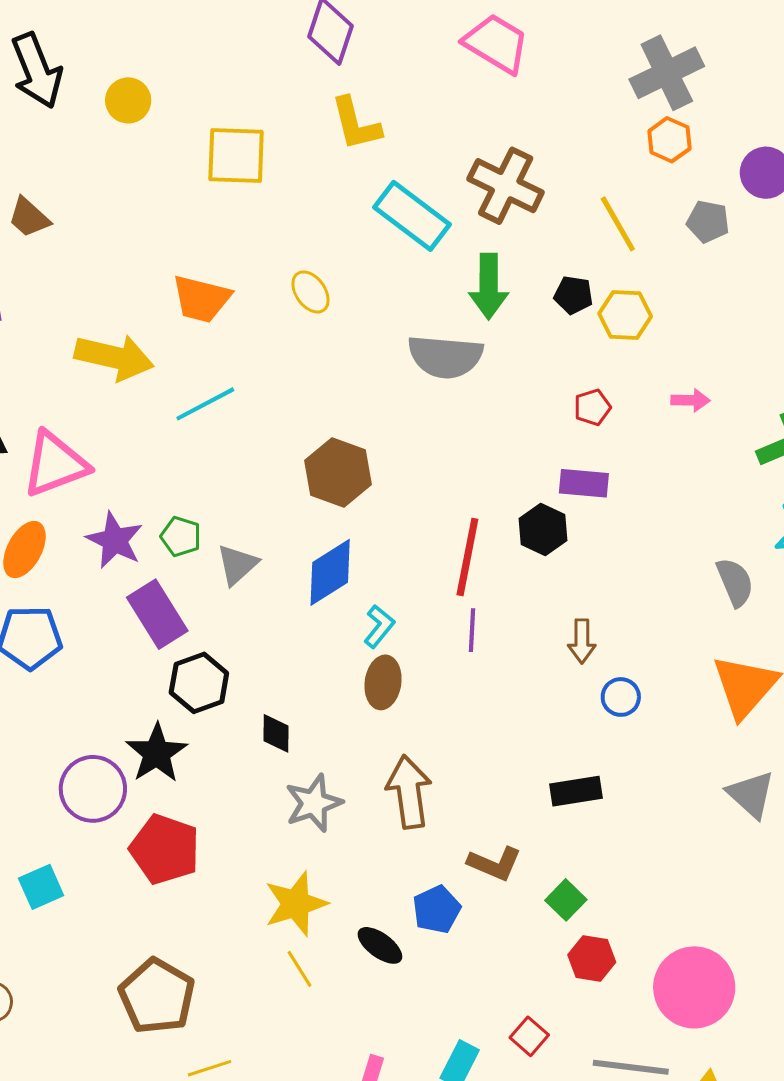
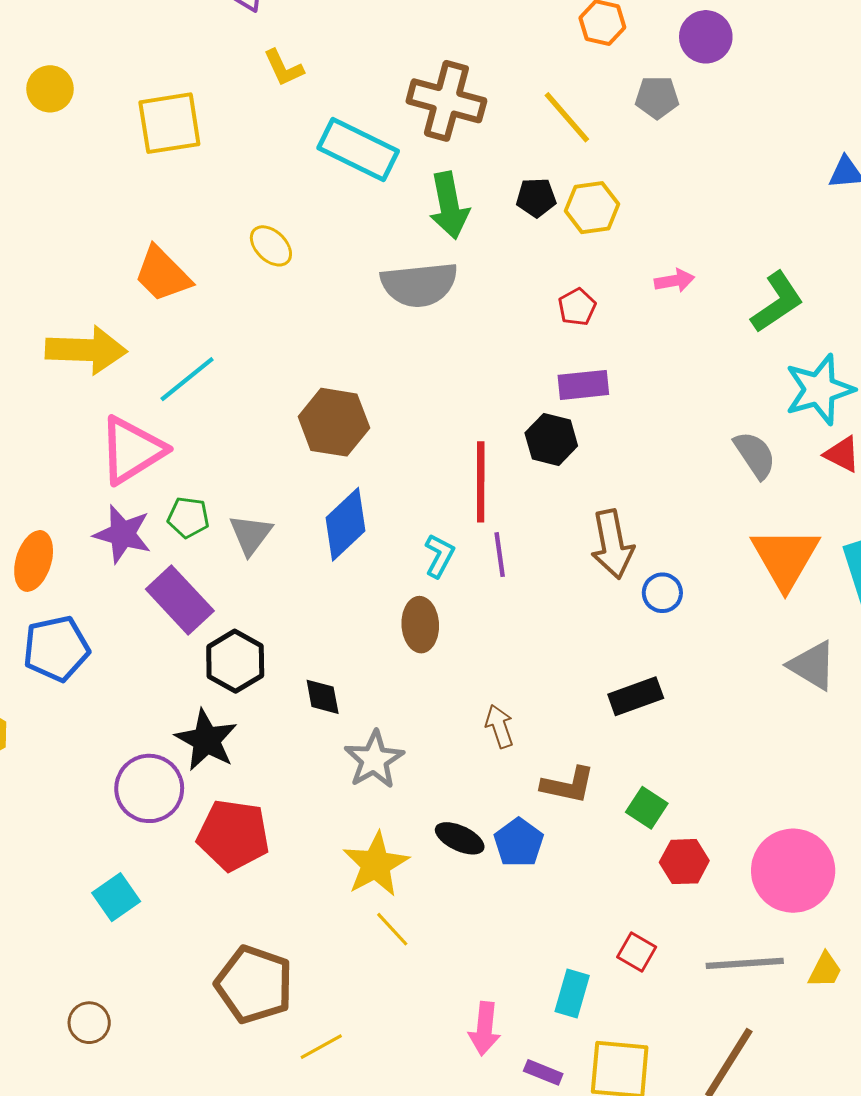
yellow L-shape: (356, 124) -> (284, 68), size x0.7
orange trapezoid: (201, 299) -> (162, 274), turned 42
pink triangle: (55, 464) -> (132, 450), moved
cyan L-shape: (379, 626) -> (439, 556), moved
brown arrow: (582, 641) -> (612, 544), size x1.5
brown arrow: (409, 792) -> (499, 726), moved, size x0.6
black ellipse: (380, 945) -> (460, 838), moved

